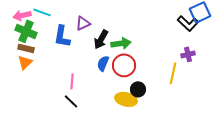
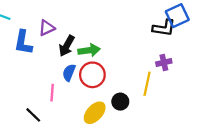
black L-shape: (188, 23) -> (164, 28), turned -35
pink line: (72, 81) -> (52, 93), moved
black circle: (138, 89) -> (120, 102), moved
yellow ellipse: (126, 99) -> (95, 113), turned -60

